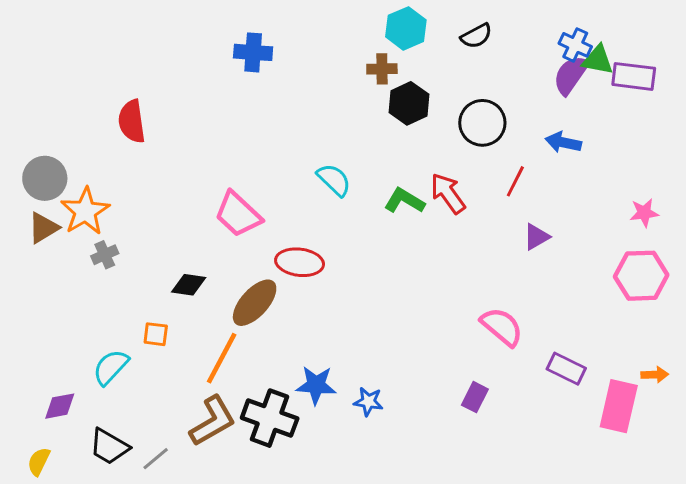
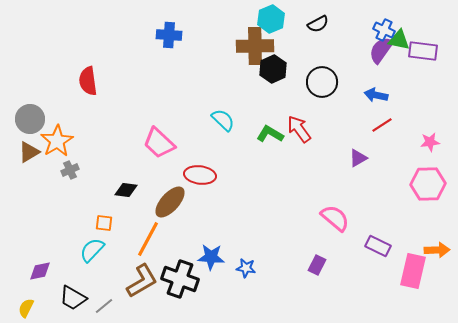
brown cross: (382, 69) -> (255, 46), size x1.8
red line: (515, 181) -> (382, 125), moved, turned 30
cyan semicircle: (111, 367) -> (92, 250), moved
orange arrow: (655, 375) -> (437, 250), size x1.4

